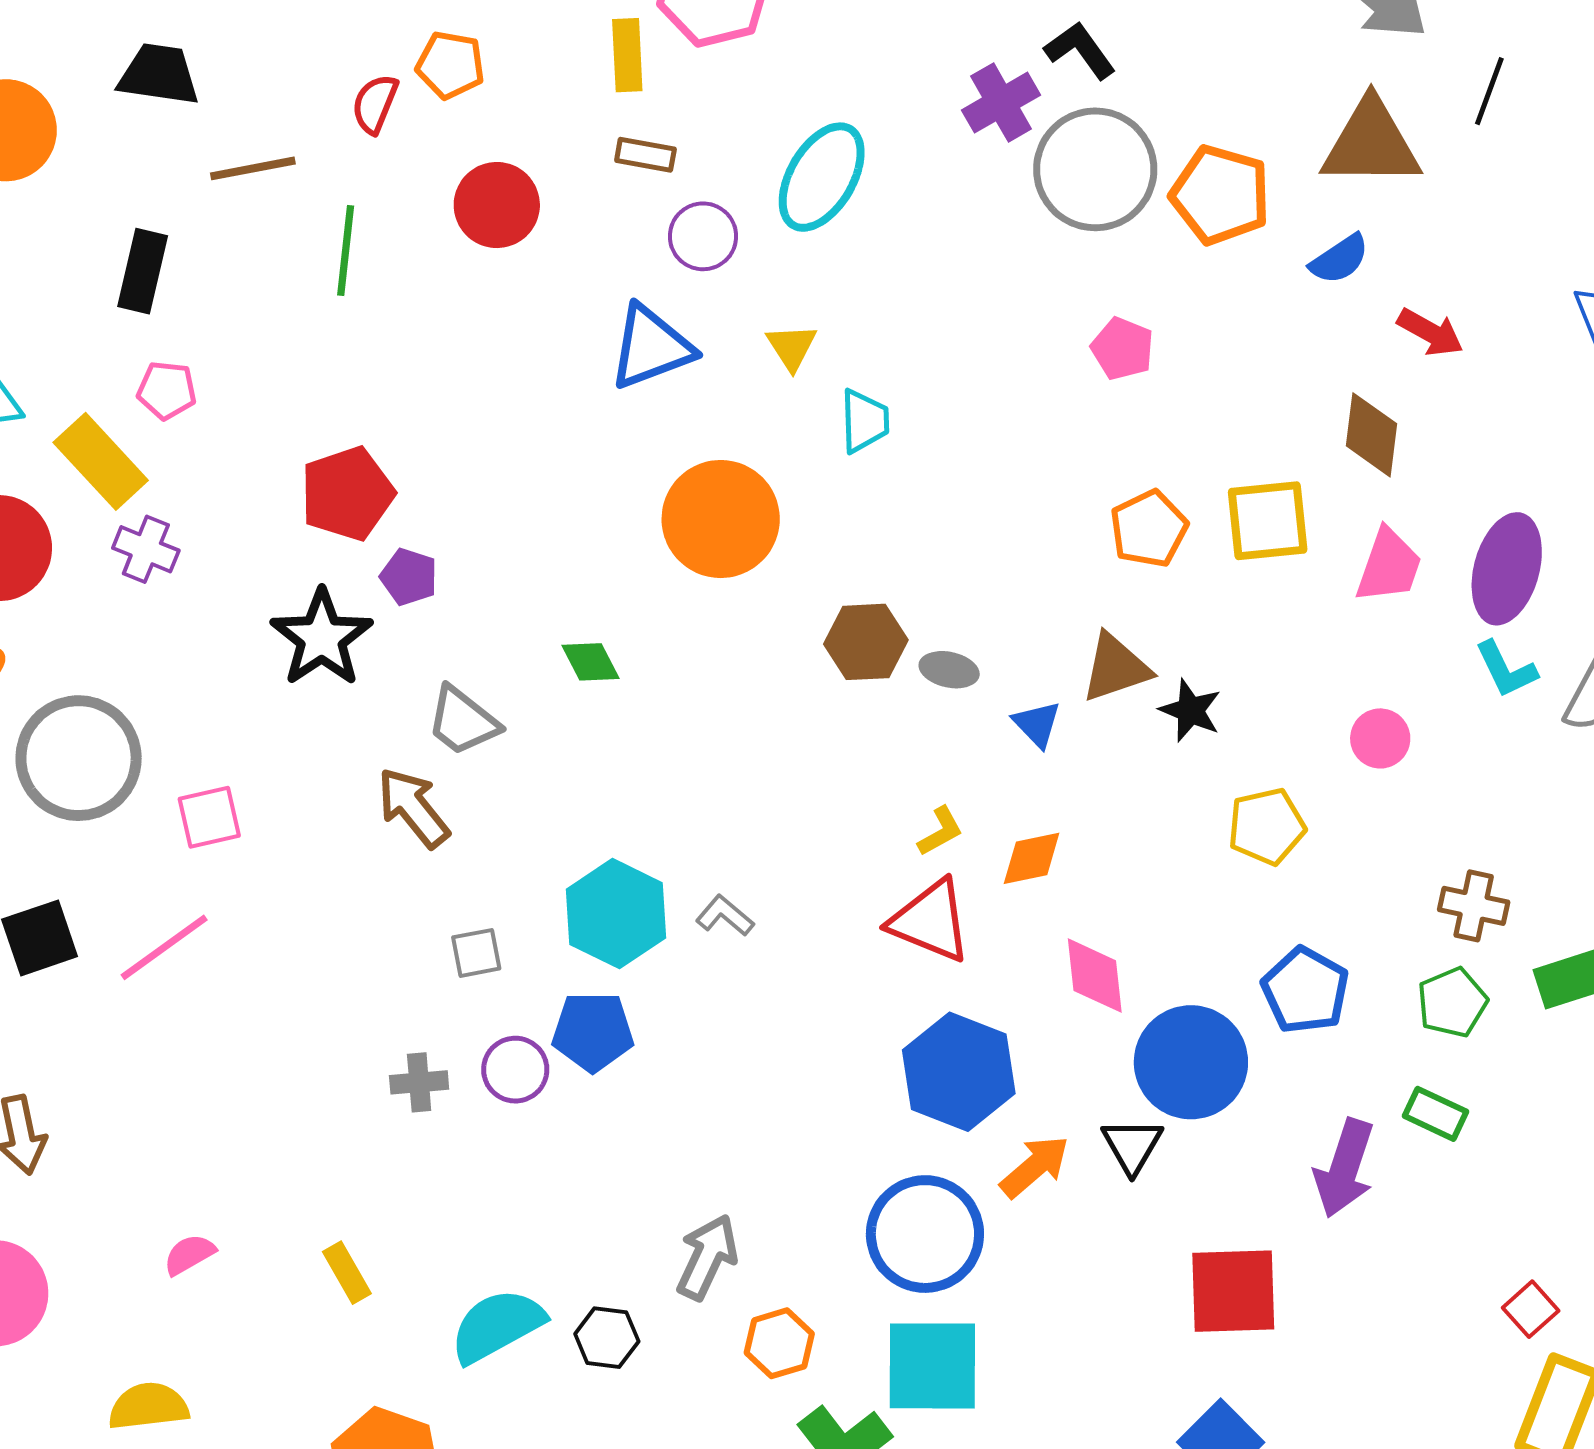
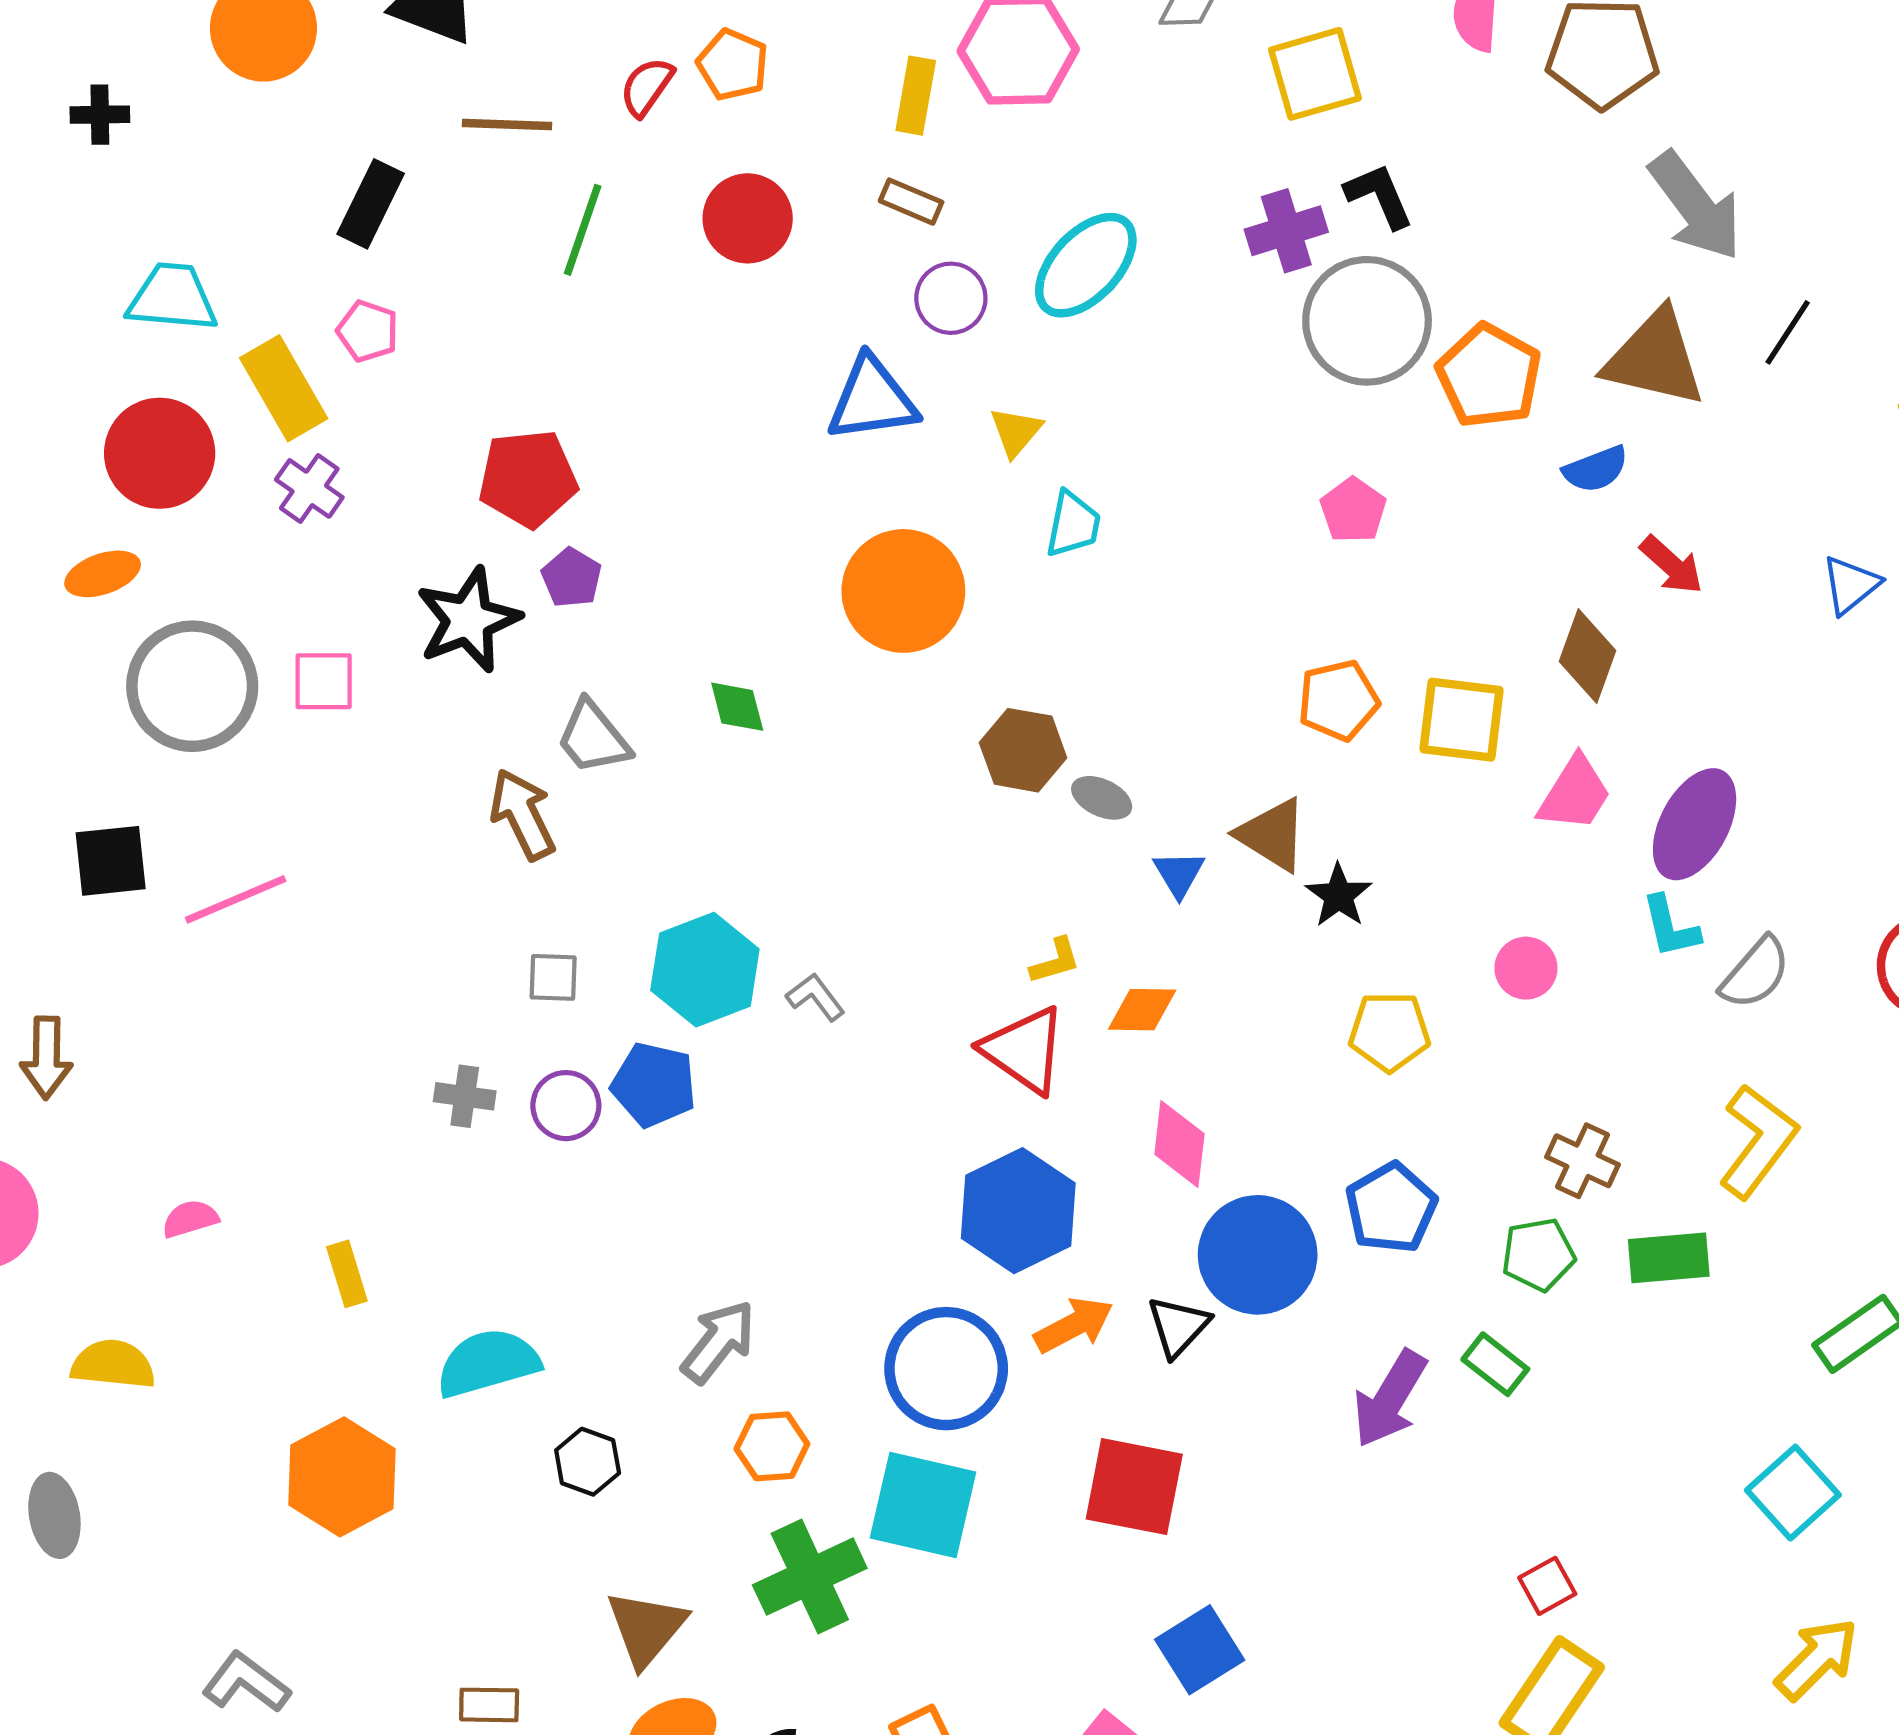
brown triangle: (1116, 668) -> (1272, 835), turned 38
pink square: (209, 817) -> (324, 681), moved
red square: (1233, 1291) -> (1134, 1487), moved
black hexagon: (607, 1338) -> (588, 1462), moved

